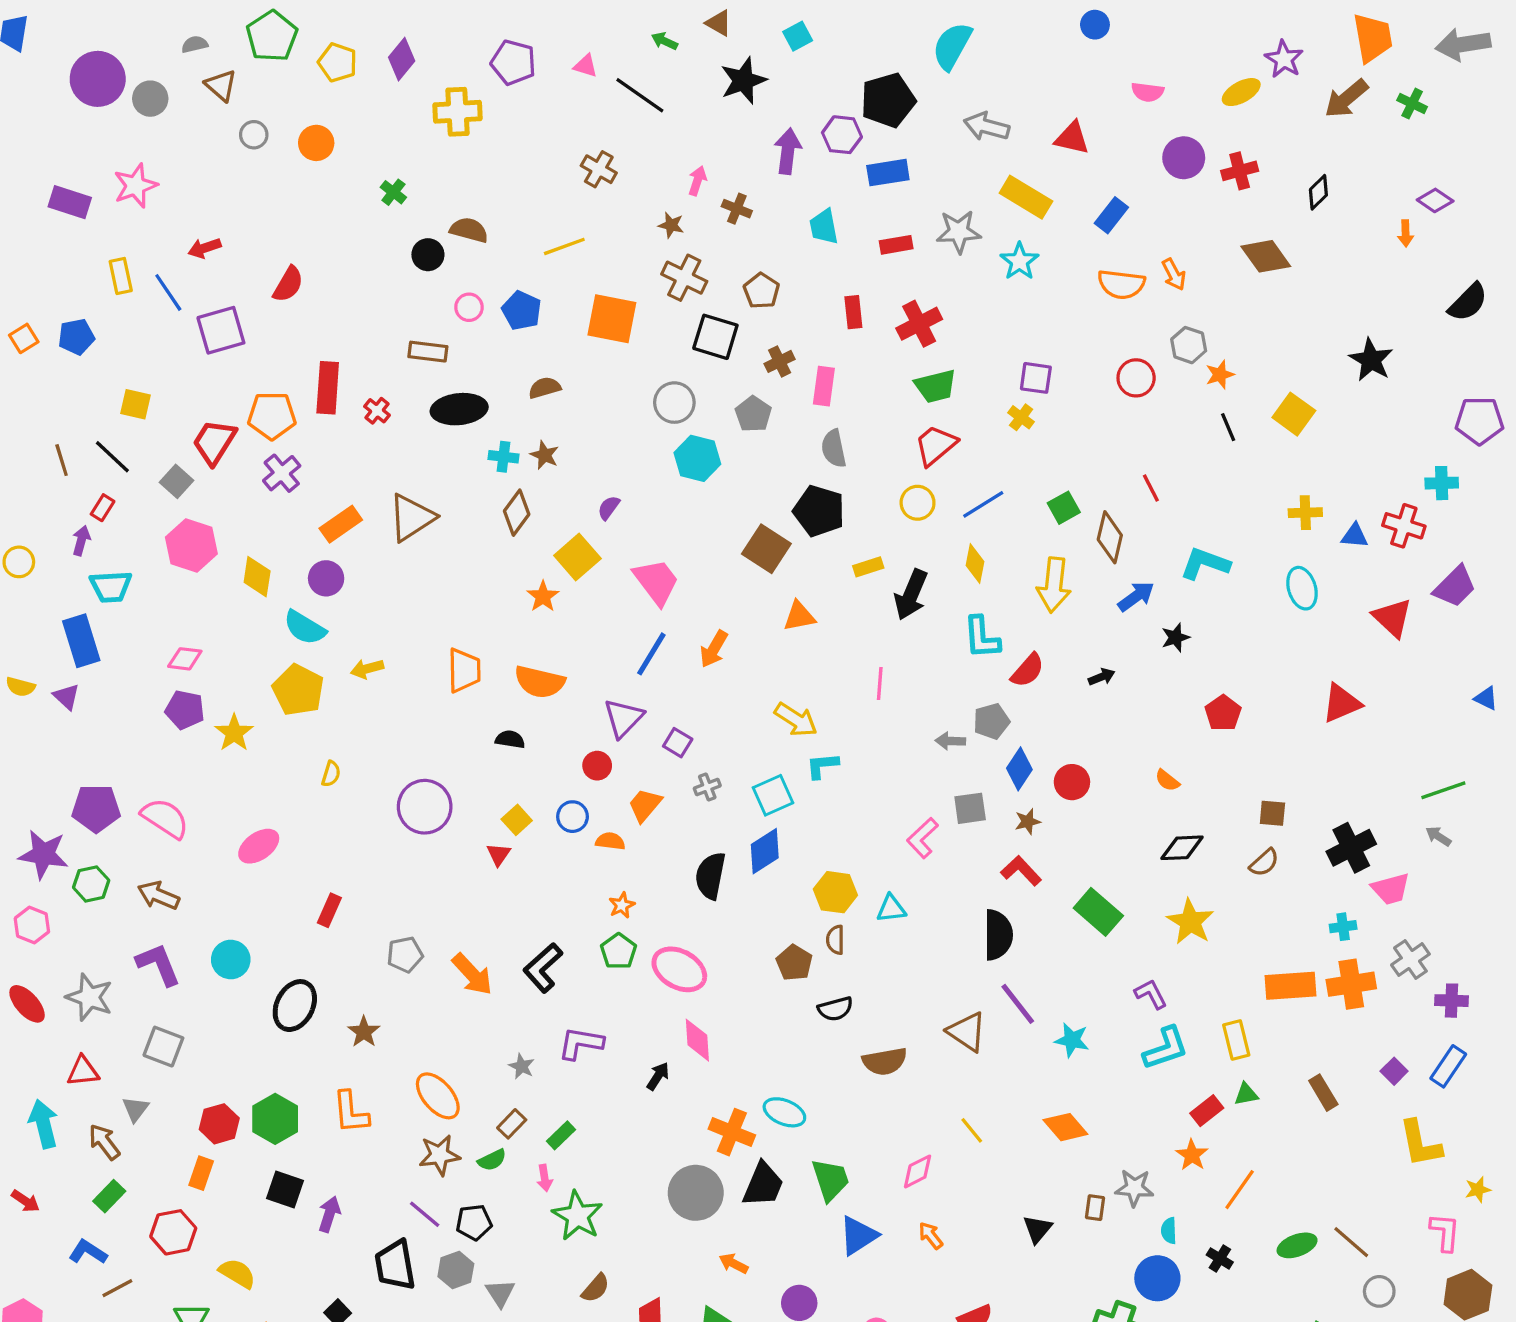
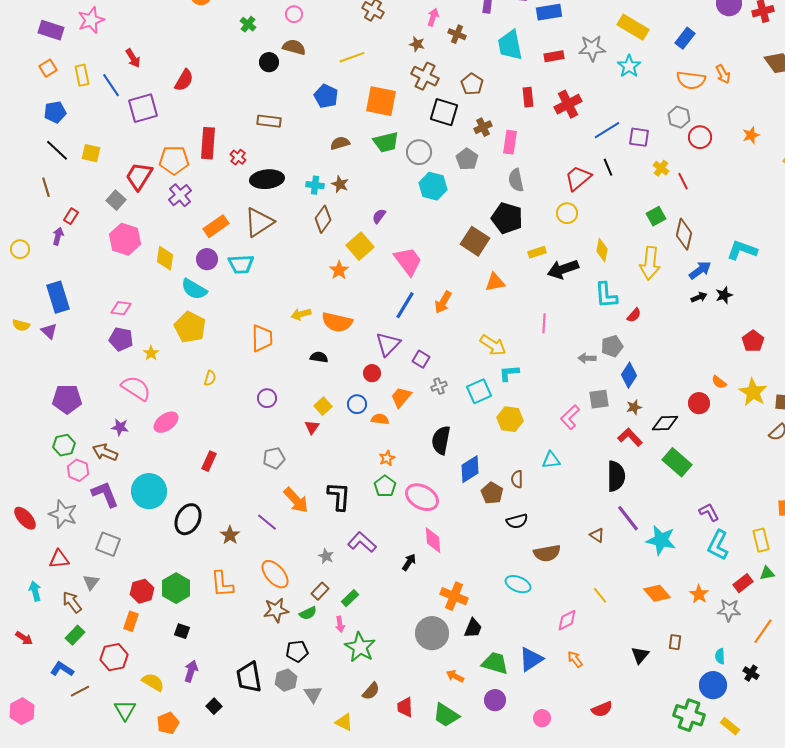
cyan trapezoid: (824, 227) -> (510, 45), size x1.4
red arrow: (204, 248) -> (133, 58), turned -102
pink circle: (469, 307) -> (294, 14), moved
orange square: (24, 338) -> (48, 68), moved
gray hexagon: (1189, 345) -> (679, 117), moved
green trapezoid: (936, 386) -> (386, 142), moved
black ellipse: (459, 409) -> (267, 179), moved
yellow cross: (1021, 417) -> (661, 168), moved
black line: (1228, 427) -> (608, 167), moved
black line: (112, 457) -> (57, 150), moved
red line: (1151, 488) -> (683, 181), moved
blue line: (983, 504) -> (607, 130), moved
cyan trapezoid: (111, 587) -> (241, 264), moved
black arrow: (911, 595) -> (563, 269), turned 48
yellow arrow: (367, 669) -> (301, 314), moved
orange trapezoid: (464, 670) -> (262, 338), moved
red semicircle: (1028, 670) -> (634, 315), size x0.7
black arrow: (1102, 677) -> (699, 297), moved
yellow star: (234, 733) -> (151, 353), size x0.7
red circle: (1072, 782) -> (699, 403), moved
purple circle: (425, 807) -> (267, 398), size x0.6
pink semicircle: (165, 818) -> (136, 388), moved
black diamond: (1182, 848) -> (665, 423), moved
blue diamond: (765, 851) -> (470, 469), moved
purple star: (43, 854) -> (120, 427), moved, size x0.6
yellow hexagon: (835, 892) -> (510, 419), moved
yellow star: (1190, 922) -> (753, 392), moved
pink hexagon: (32, 925) -> (78, 470), moved
gray pentagon: (405, 955) -> (274, 458), moved
cyan circle: (231, 960) -> (149, 491), size x1.5
black L-shape: (543, 968) -> (339, 496), turned 136
brown triangle: (967, 1032) -> (597, 535), size x0.6
cyan star: (1072, 1040) -> (661, 540), size x1.4
purple L-shape: (581, 1043) -> (362, 542), turned 32
cyan L-shape: (1166, 1048) -> (718, 545), turned 136
cyan ellipse: (784, 1112) -> (518, 584), moved
cyan arrow: (43, 1124) -> (35, 591), size x0.7
orange star: (1192, 1155) -> (699, 594), moved
green trapezoid: (830, 1180) -> (495, 663), moved, turned -56
black trapezoid: (763, 1185) -> (473, 628), size x0.7
gray star: (1134, 1188) -> (729, 610), moved
black square: (285, 1190) -> (182, 631), size x0.7
purple arrow: (329, 1214) -> (191, 671), moved
purple line: (425, 1214) -> (267, 522), moved

